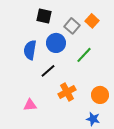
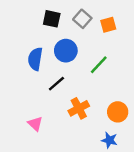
orange square: (92, 21) -> (108, 25), turned 32
gray square: (72, 26) -> (82, 19), moved
pink triangle: (30, 105) -> (35, 124), turned 48

